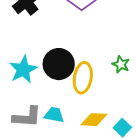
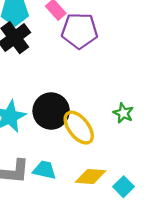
yellow ellipse: (83, 78) -> (79, 128), turned -48

